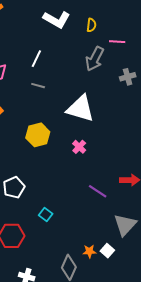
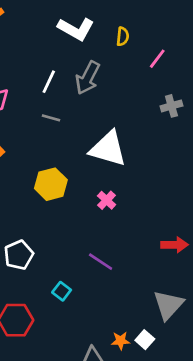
pink line: (117, 42) -> (157, 59), turned -56
gray arrow: (95, 59) -> (88, 78), moved
purple line: (98, 191) -> (101, 262), moved

